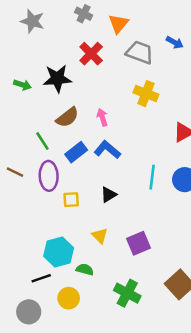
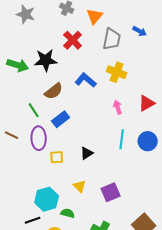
gray trapezoid: (140, 52) -> (112, 39), turned 80
green arrow: (22, 85) -> (18, 65), size x1.5
pink arrow: (102, 117) -> (118, 107), moved
blue L-shape: (107, 150) -> (86, 80), moved

